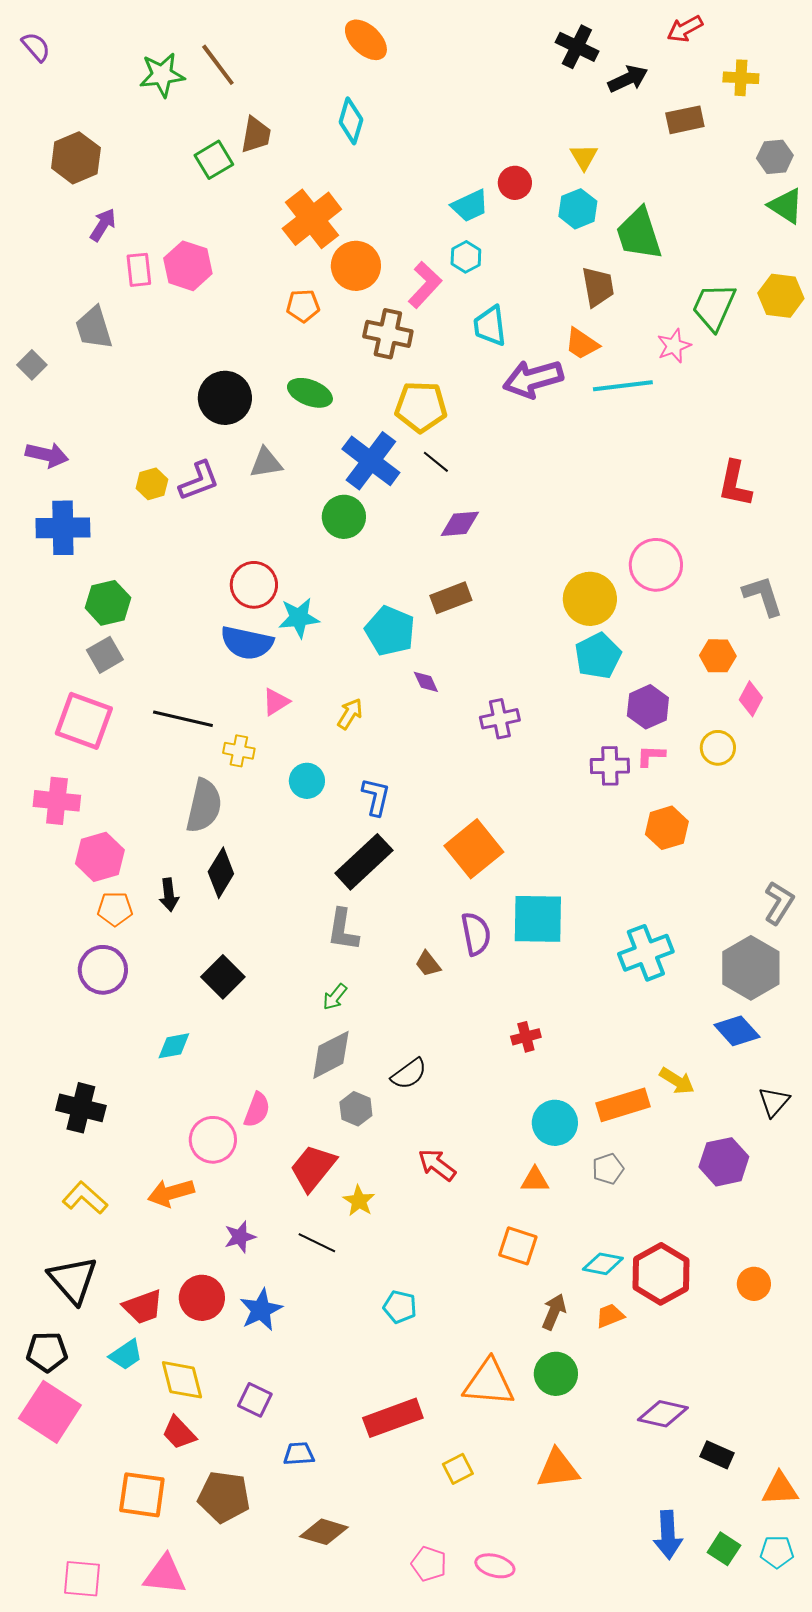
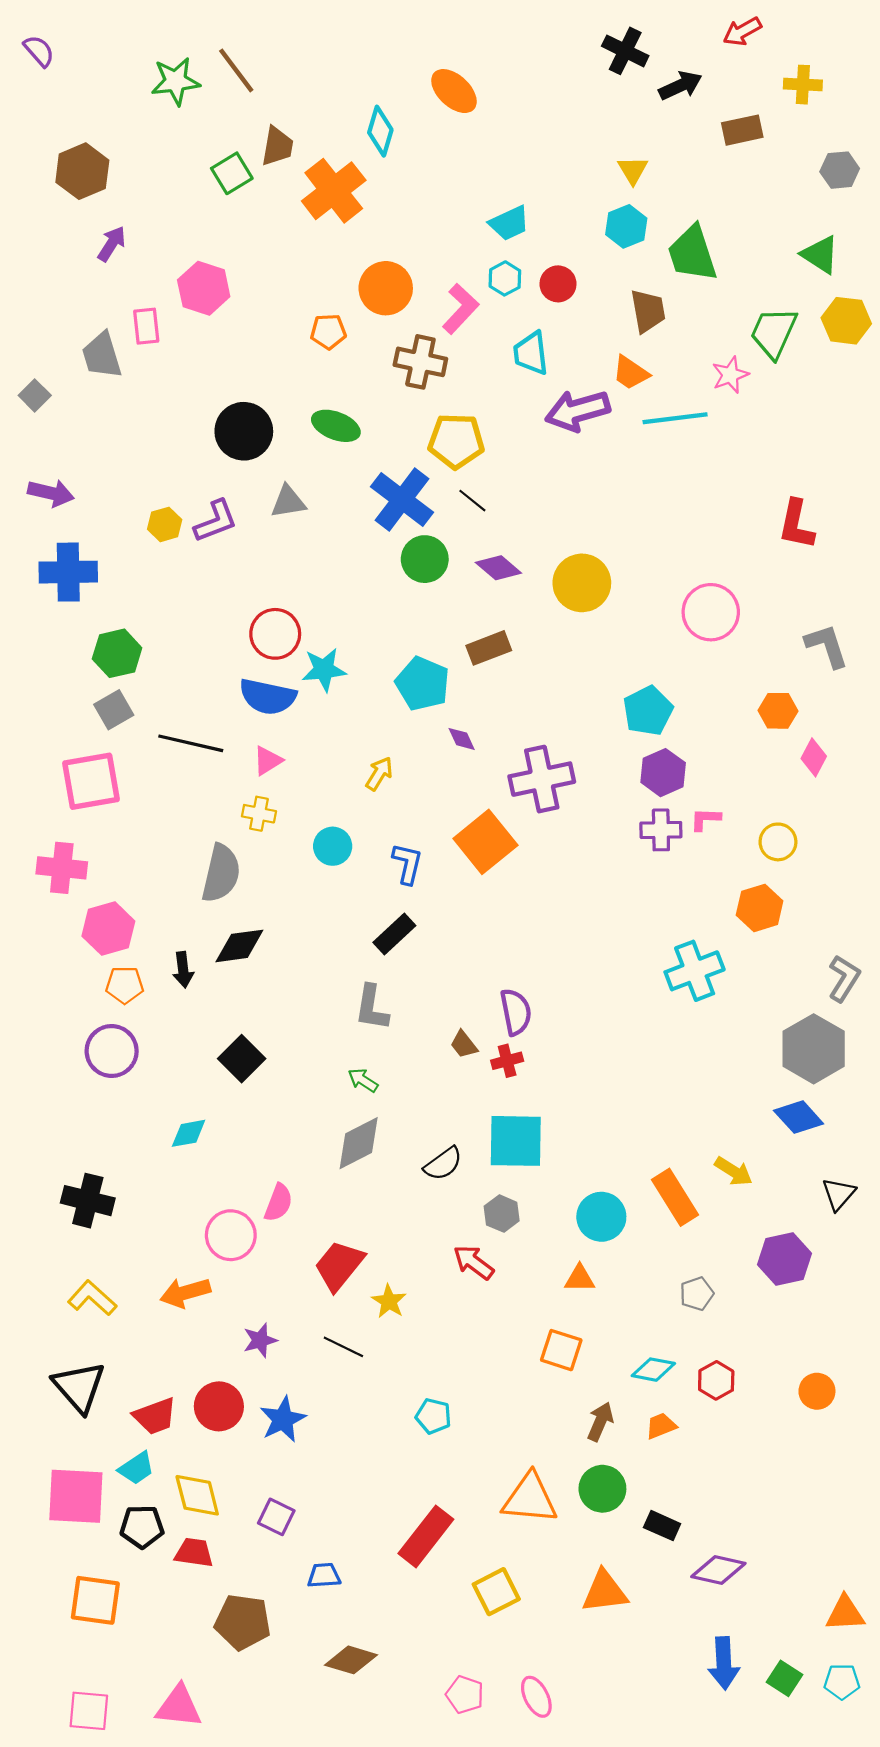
orange ellipse: (366, 40) -> (454, 91), moved
red circle: (515, 183) -> (558, 284), moved
green triangle: (786, 206) -> (820, 255), moved
orange cross: (312, 219) -> (334, 191), moved
pink rectangle: (139, 270) -> (146, 326), moved
green circle: (344, 517) -> (425, 559), moved
purple diamond: (460, 524) -> (498, 568), turned 45
yellow circle: (590, 599) -> (582, 583), moved
pink triangle: (276, 702) -> (268, 761), moved
purple hexagon: (648, 707) -> (663, 773), moved
black line: (183, 719) -> (191, 743), moved
purple cross: (500, 719) -> (542, 779), size x1.5
pink square: (84, 721) -> (91, 781), turned -30
yellow circle: (718, 748) -> (778, 842), moved
orange hexagon: (667, 828) -> (760, 908), moved
orange square: (474, 849) -> (485, 842), moved
black rectangle: (364, 862) -> (394, 934), size x0.7
black diamond: (221, 873) -> (239, 946), turned 51
cyan square: (538, 919) -> (516, 1141), moved
cyan cross: (646, 953) -> (695, 971), moved
green arrow: (335, 997) -> (363, 1080), turned 84
red cross: (526, 1037) -> (507, 1061), moved
orange rectangle: (623, 1105) -> (675, 1197), turned 75
gray hexagon: (356, 1109) -> (502, 1214), moved
gray pentagon: (608, 1169) -> (697, 1294), moved
red hexagon: (661, 1274) -> (716, 1380), size x0.6
black pentagon: (47, 1352) -> (142, 1527), moved
pink square: (50, 1412) -> (76, 1496), moved, turned -30
purple diamond: (663, 1414) -> (718, 1570), moved
red rectangle: (393, 1418) -> (426, 1536), turned -32
red trapezoid: (179, 1433) -> (194, 1553), turned 141
black rectangle: (717, 1455) -> (662, 1526), moved
yellow square: (458, 1469) -> (496, 1592), size x1.4
orange square: (142, 1495) -> (95, 1600), moved
pink ellipse: (495, 1566) -> (536, 1697), turned 48

